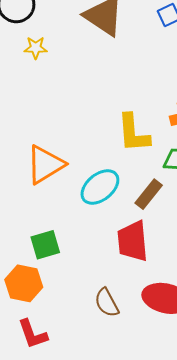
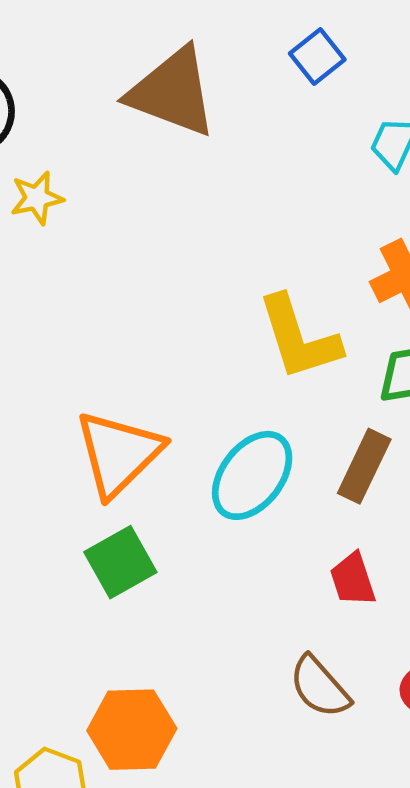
red trapezoid: (133, 241) -> (353, 579), size x0.6
green square: (45, 245) -> (120, 562), moved
brown semicircle: (107, 303) -> (320, 687), moved

